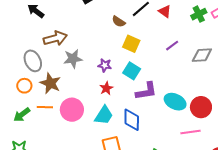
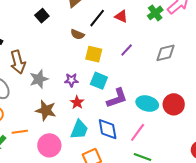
brown arrow: (55, 38) -> (18, 62), turned 100
purple line: (172, 46) -> (127, 50), moved
brown star: (50, 83) -> (46, 110), moved
pink circle: (72, 110) -> (49, 145), moved
pink line: (191, 132) -> (138, 132), moved, turned -36

